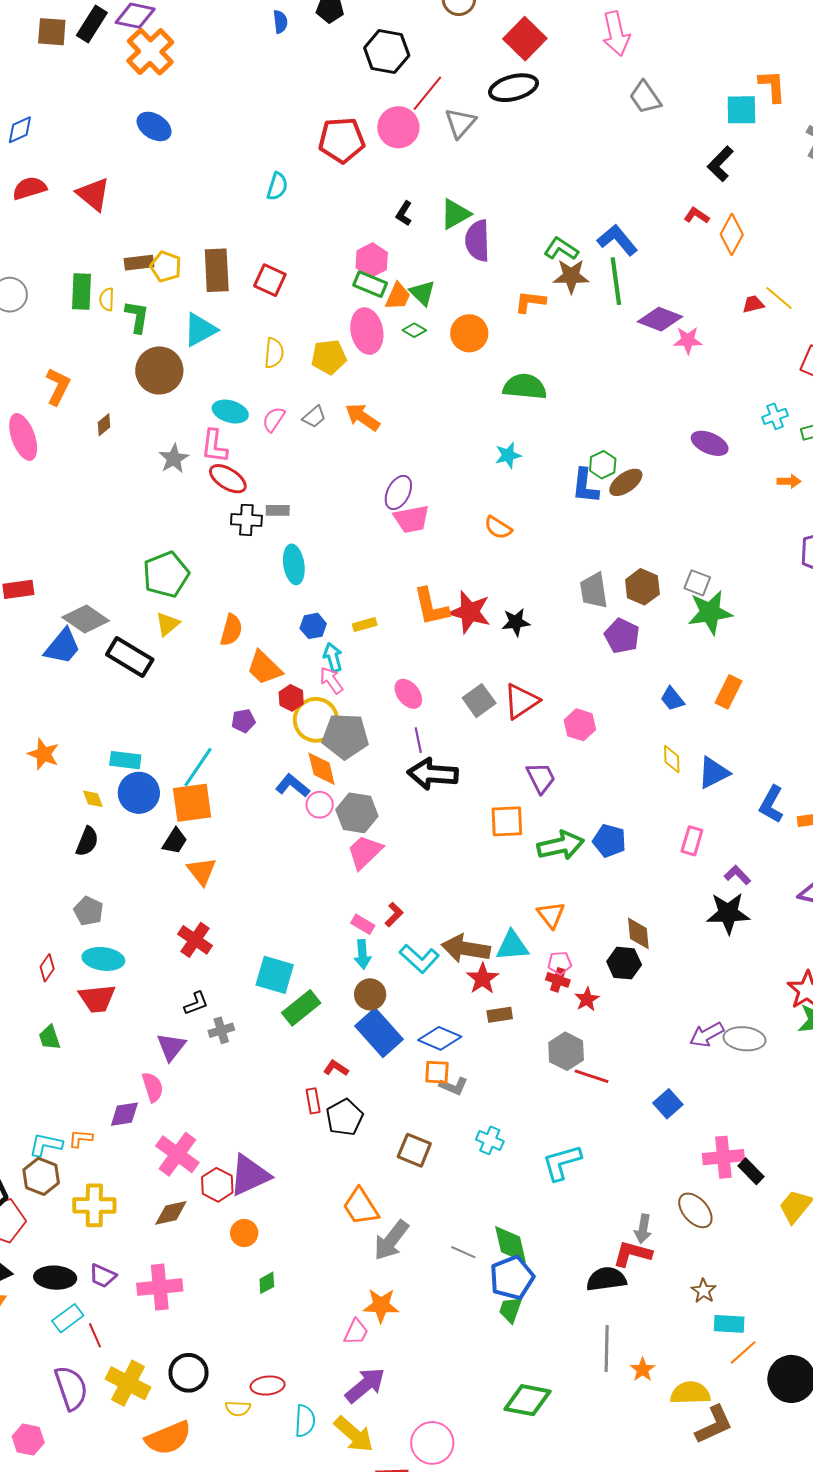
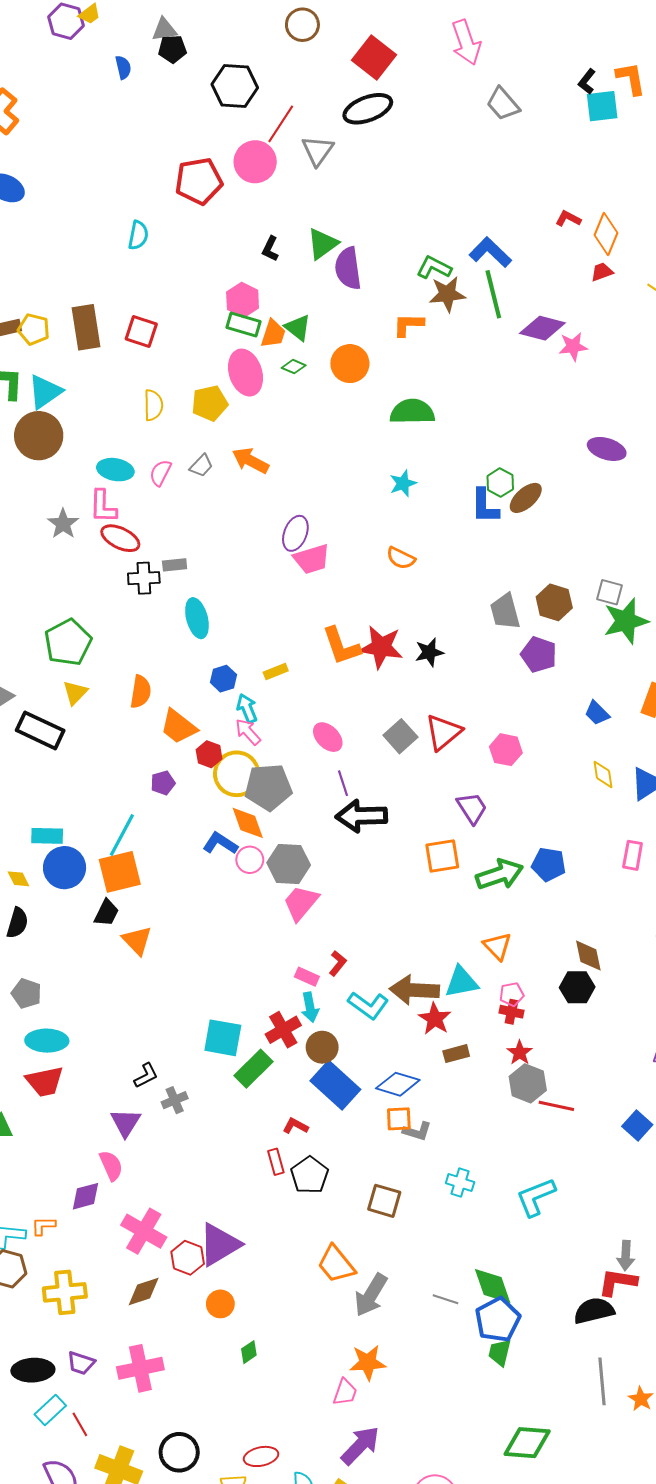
black L-shape: (720, 164) -> (587, 81), moved, size x0.7
red trapezoid: (753, 304) -> (602, 272), moved
cyan triangle: (200, 330) -> (45, 392), moved
red cross: (195, 940) -> (283, 1030), moved, turned 32
red star: (587, 999) -> (520, 1053), moved

